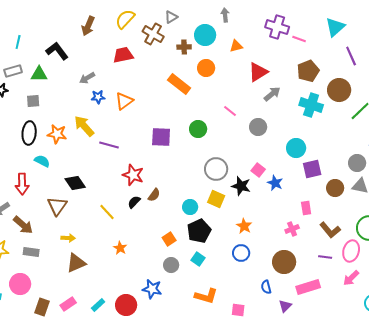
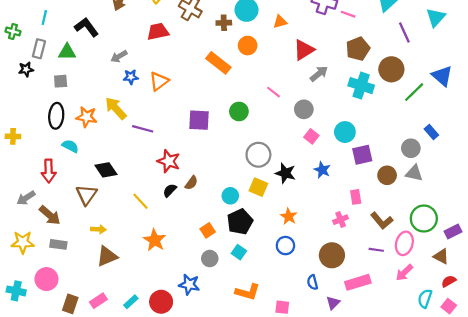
gray rectangle: (13, 71) -> (39, 49), turned -60
pink square: (258, 170) -> (311, 136), moved
orange star: (120, 248) -> (155, 240), size x1.5

